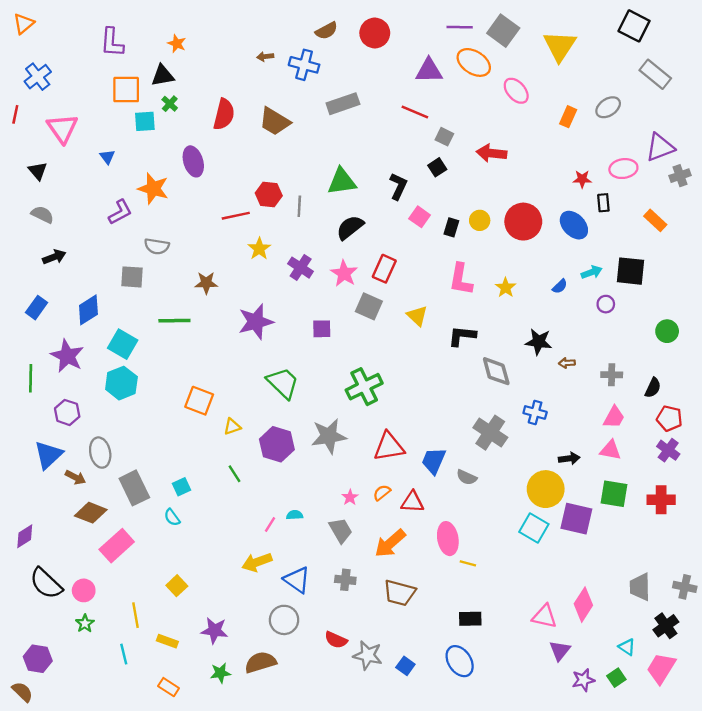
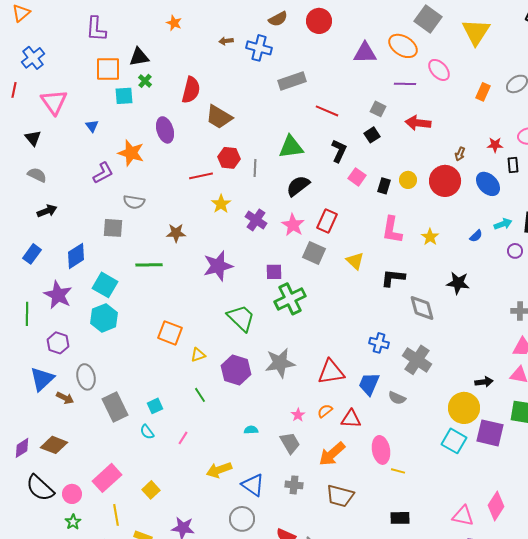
purple line: (460, 27) -> (405, 84), moved
orange star: (177, 44) -> (174, 23), moved
red line: (415, 112) -> (327, 111), moved
brown trapezoid: (275, 121) -> (219, 117), moved
brown arrow: (567, 363) -> (460, 154), moved, turned -64
green cross: (364, 387) -> (290, 299), moved
blue cross: (535, 412) -> (379, 343), moved
brown diamond: (91, 513) -> (54, 445), moved
pink line: (270, 524) -> (183, 438), moved
pink rectangle: (117, 546) -> (107, 478), moved

